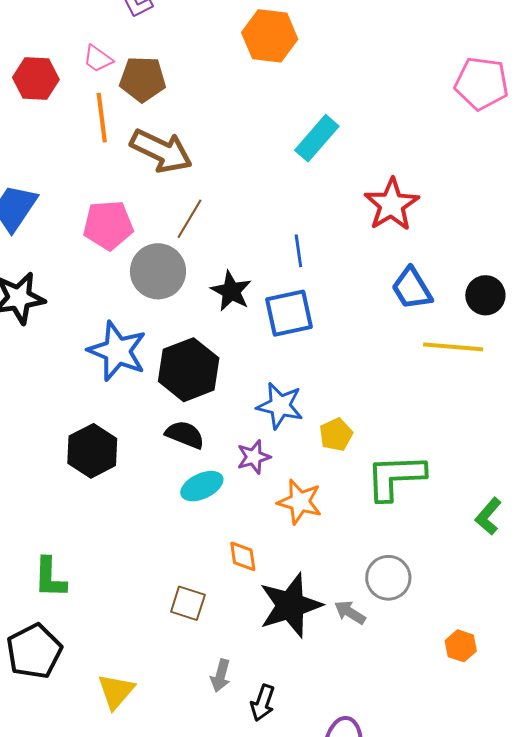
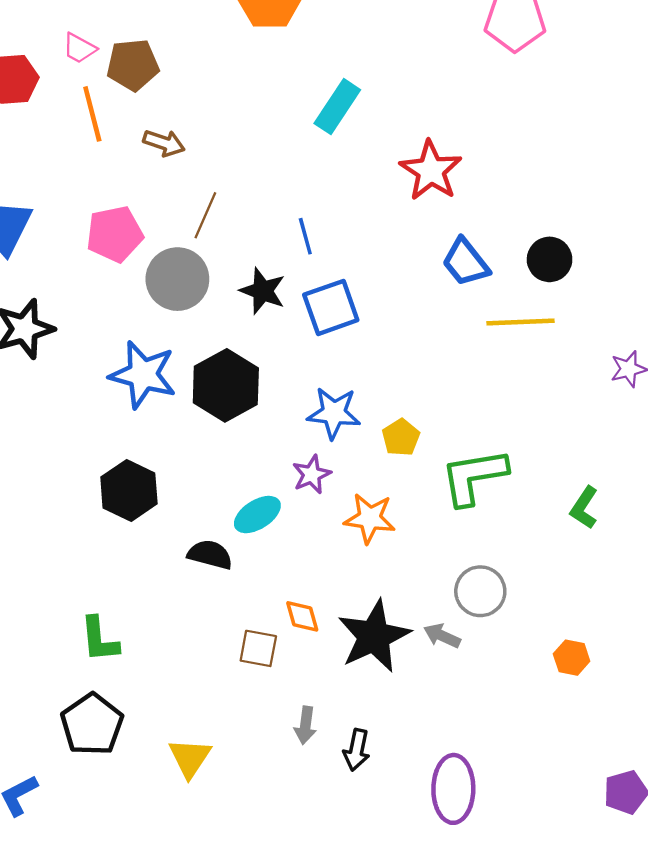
brown arrow: (161, 151) -> (164, 143), size x0.6
blue line: (298, 251) -> (305, 236), moved
black semicircle: (185, 435) -> (210, 555), moved
orange diamond: (243, 556) -> (302, 616), moved

